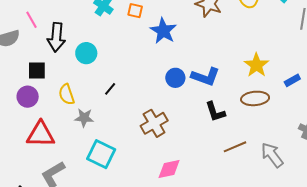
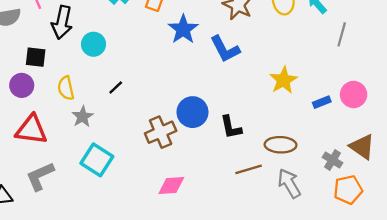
blue L-shape: (205, 77) -> (225, 49), moved, turned 36
blue circle: (175, 78) -> (193, 112), moved, size x1.4
brown ellipse: (255, 98) -> (281, 145), moved
gray star: (84, 118) -> (83, 117), turned 30

